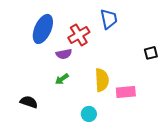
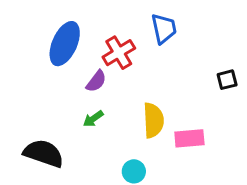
purple semicircle: (64, 54) -> (96, 81), turned -42
black semicircle: (29, 102) -> (44, 153), size x1.5

